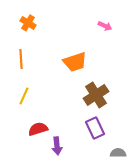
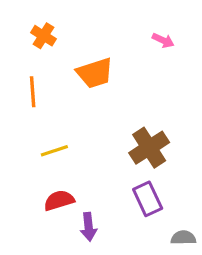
orange trapezoid: (75, 62) -> (95, 73), moved
yellow line: (24, 96) -> (54, 151), moved, turned 48

